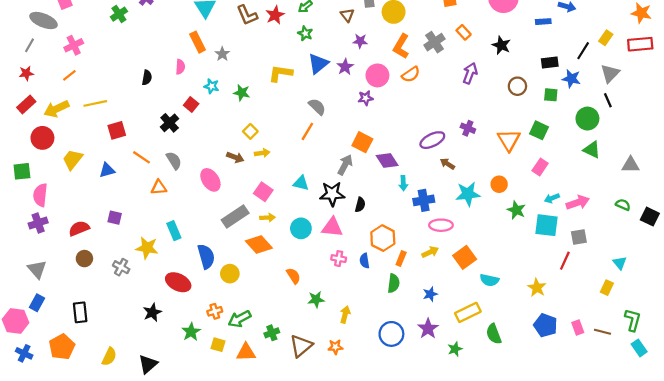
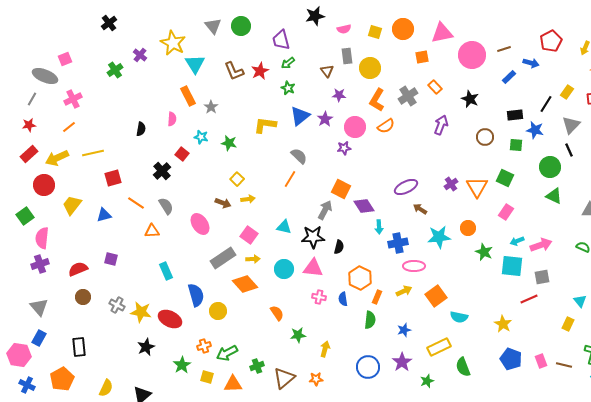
blue rectangle: (543, 22) -> (509, 77), turned -40
purple cross: (468, 128) -> (451, 184), moved, turned 32
green square: (22, 171) -> (25, 216), turned -30
yellow star: (147, 248) -> (141, 312), moved
red line: (565, 261) -> (529, 299), turned 42

